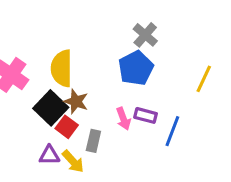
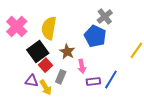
blue pentagon: (136, 68) -> (95, 36), turned -30
brown star: (76, 101) -> (67, 52), moved
purple rectangle: (145, 115) -> (93, 82), moved, turned -32

